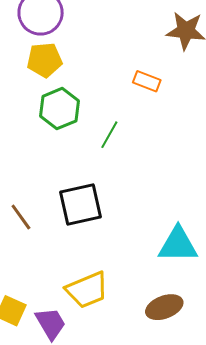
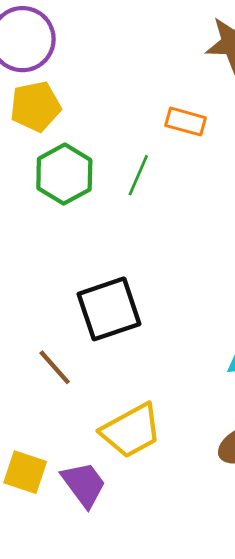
green line: (109, 135) -> (138, 175), moved
brown line: (21, 217) -> (55, 367), moved

